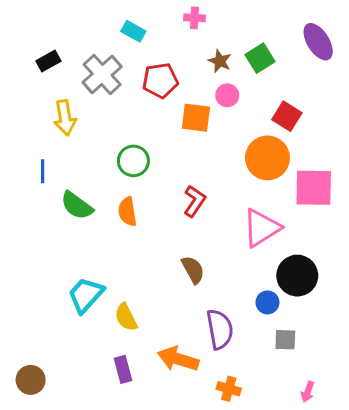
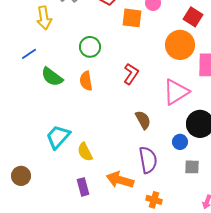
blue line: (43, 171) -> (29, 54), turned 56
brown semicircle: (193, 270) -> (143, 120), moved
brown circle: (31, 380) -> (21, 176), moved

